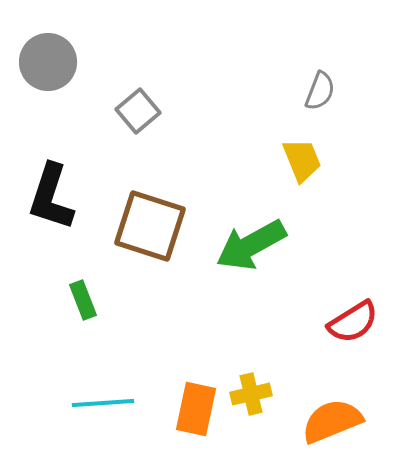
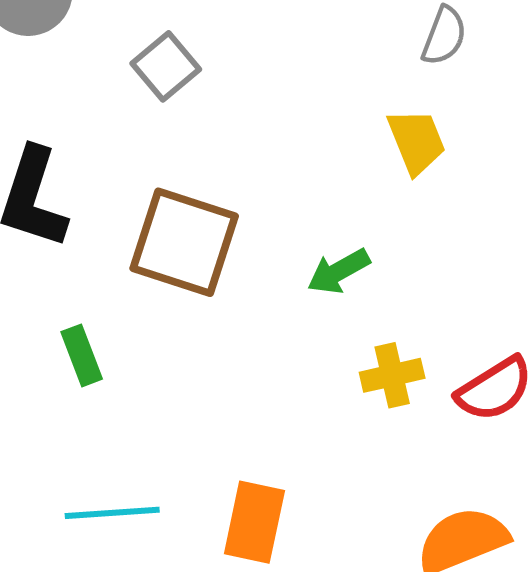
green arrow: (251, 245) -> (339, 271), size x0.6
yellow cross: (251, 394) -> (392, 375), moved

